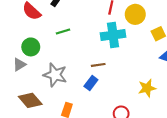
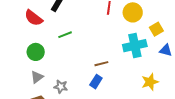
cyan cross: (113, 35) -> (135, 46), moved
gray triangle: (19, 65) -> (37, 77), moved
gray star: (55, 75) -> (61, 87), moved, size x0.6

